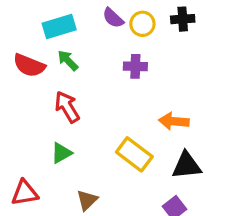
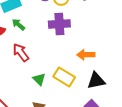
purple cross: (135, 66) -> (59, 24), size x1.5
green triangle: (61, 153) -> (39, 79), moved, turned -40

